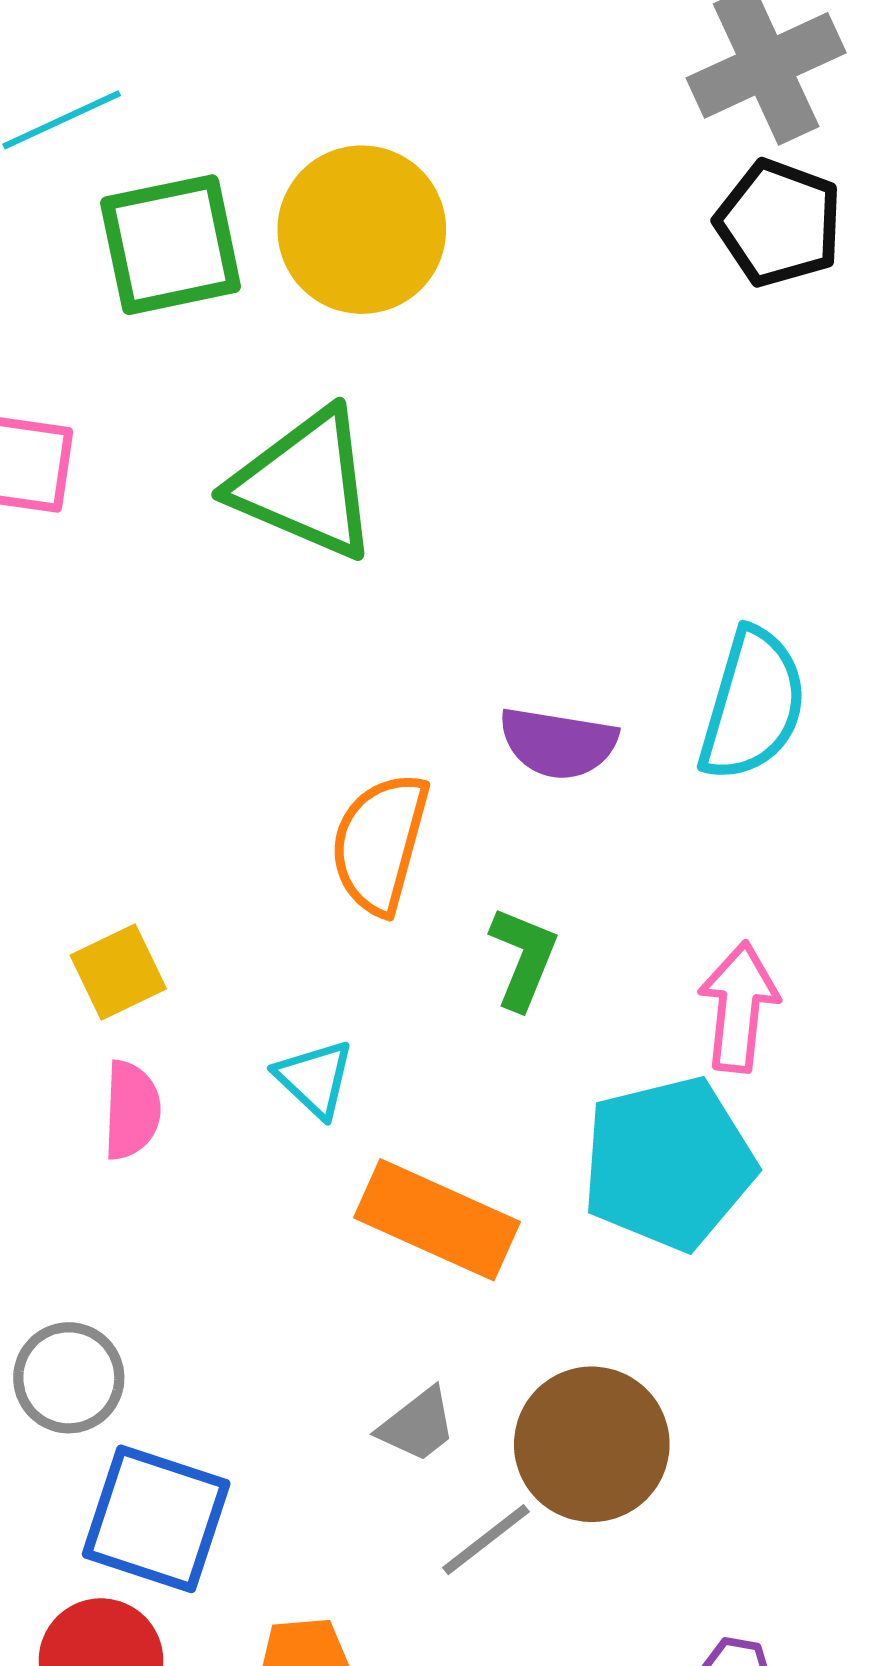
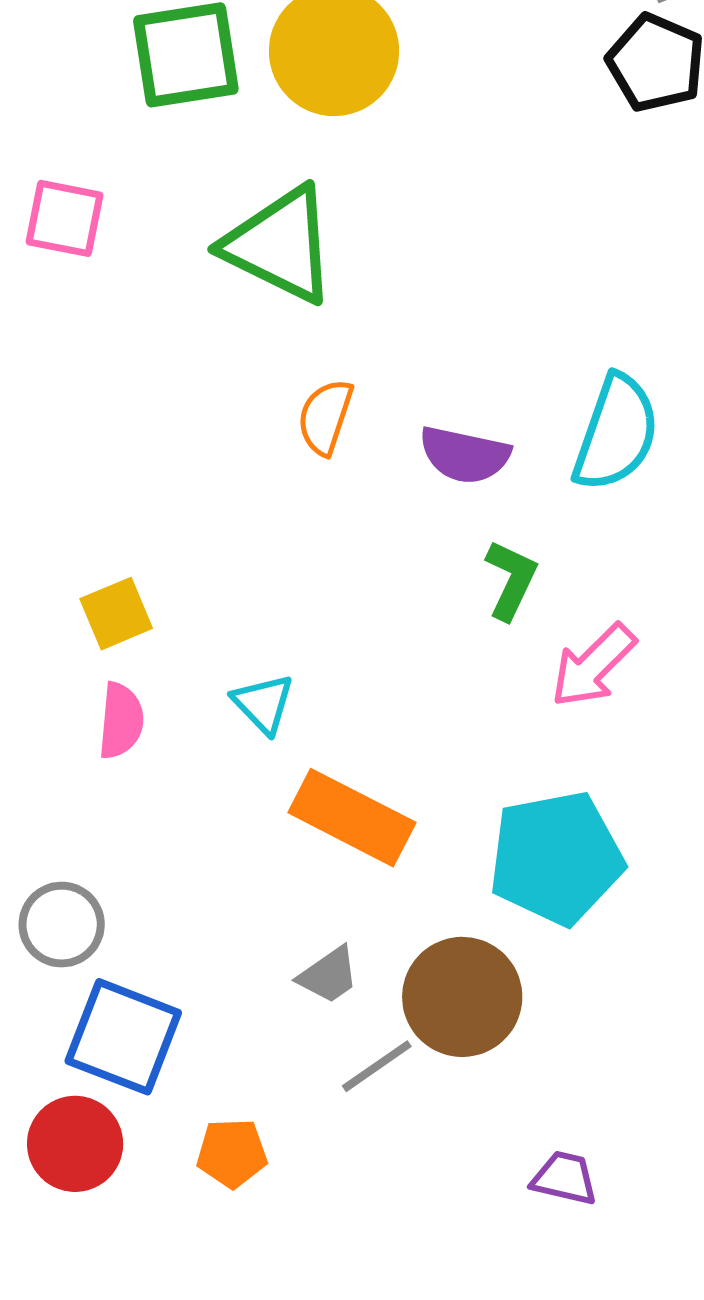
orange semicircle: (380, 843) -> (325, 417), moved, size x0.7
green L-shape: (523, 958) -> (511, 580), moved
pink arrow: (739, 1007) -> (593, 666), turned -144
cyan pentagon: (668, 1163) -> (556, 858), moved

